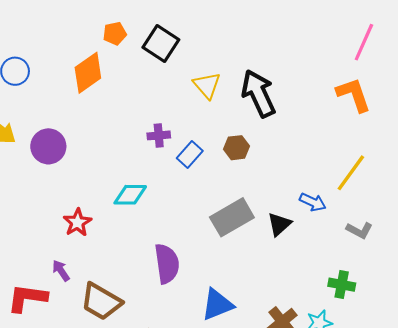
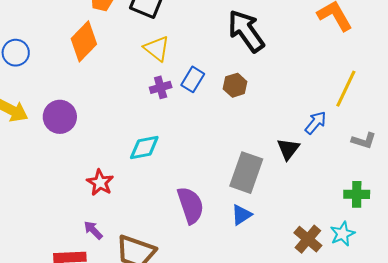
yellow triangle: (207, 85) -> (157, 49), moved
blue rectangle: (190, 154) -> (193, 79), moved
blue arrow: (313, 202) -> (316, 123), turned -65
gray rectangle: (232, 217) -> (246, 173), moved, turned -30
blue triangle: (217, 305) -> (241, 215), moved, size x0.7

